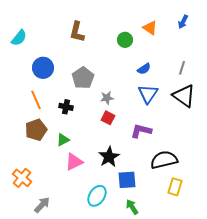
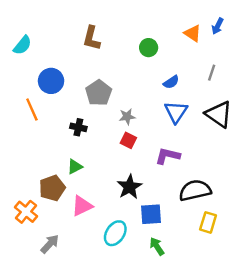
orange triangle: (150, 28) -> (193, 33), moved
gray line: (182, 68) -> (212, 73), moved
orange line: (36, 100) -> (32, 109), moved
brown pentagon: (36, 130) -> (52, 188), moved
pink triangle: (74, 162) -> (82, 206), moved

